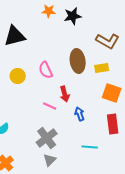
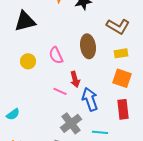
yellow rectangle: (102, 68) -> (121, 53), moved
blue arrow: (80, 114) -> (90, 99), size x1.6
gray cross: (47, 138) -> (71, 123), moved

